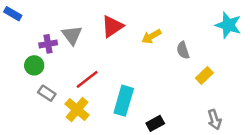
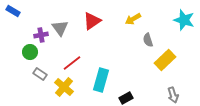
yellow arrow: (151, 36) -> (133, 19), moved
yellow rectangle: (204, 75) -> (165, 60), size x1.5

